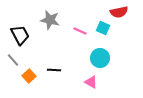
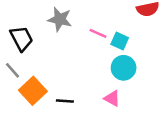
cyan square: (103, 28) -> (120, 41), moved
black line: (54, 70) -> (65, 101), moved
orange square: (29, 76) -> (33, 91), size x1.5

